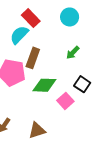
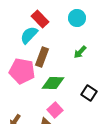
black square: (82, 84) -> (89, 93), moved
pink square: (65, 101) -> (55, 110), moved

